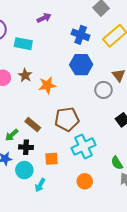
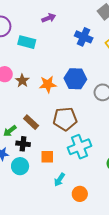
blue hexagon: (81, 65) -> (75, 79), moved
brown star: (25, 75) -> (22, 81), moved
orange circle: (85, 181) -> (80, 194), moved
cyan arrow: (40, 185) -> (59, 180), moved

